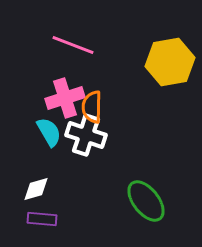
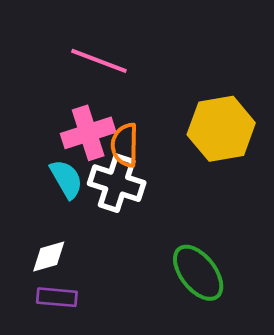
yellow hexagon: (170, 62) -> (221, 129), moved

